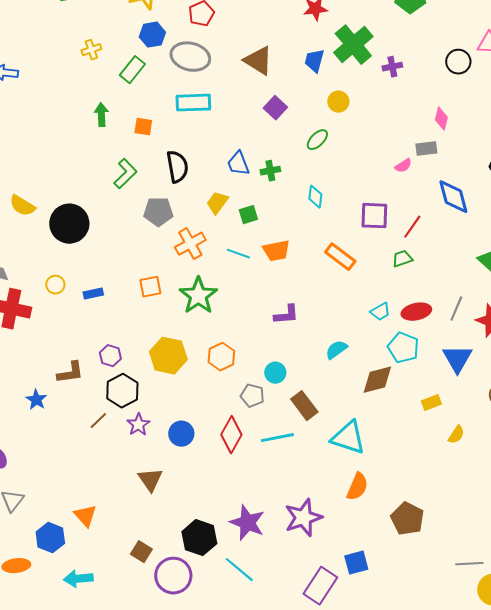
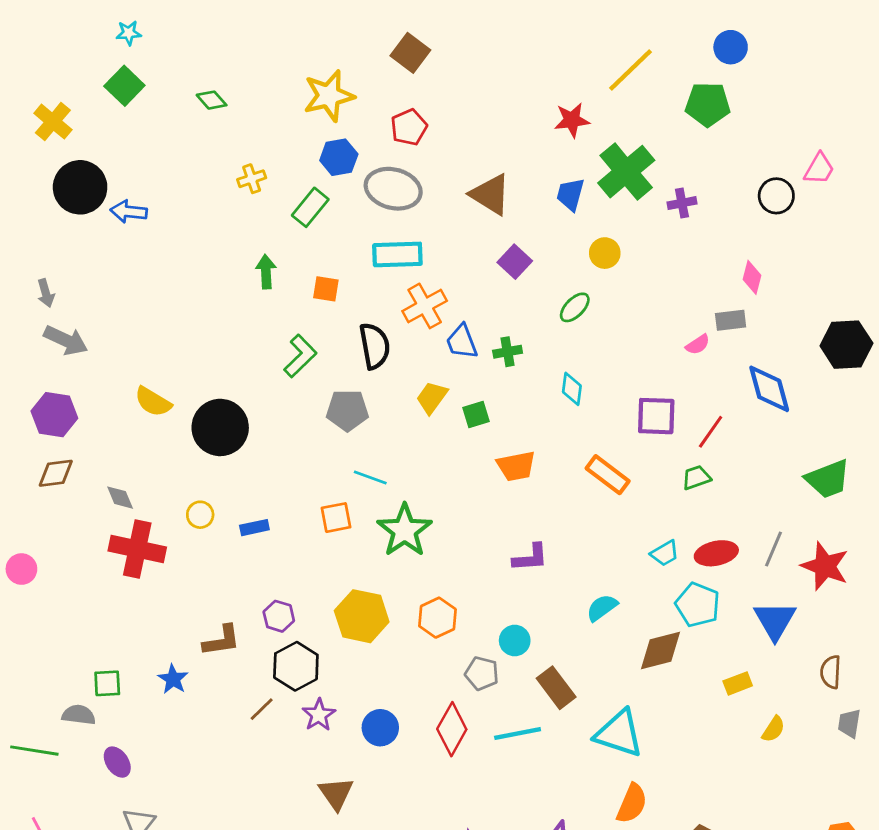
orange cross: (190, 244) -> (425, 306), moved
cyan line: (238, 254) -> (370, 478), moved

